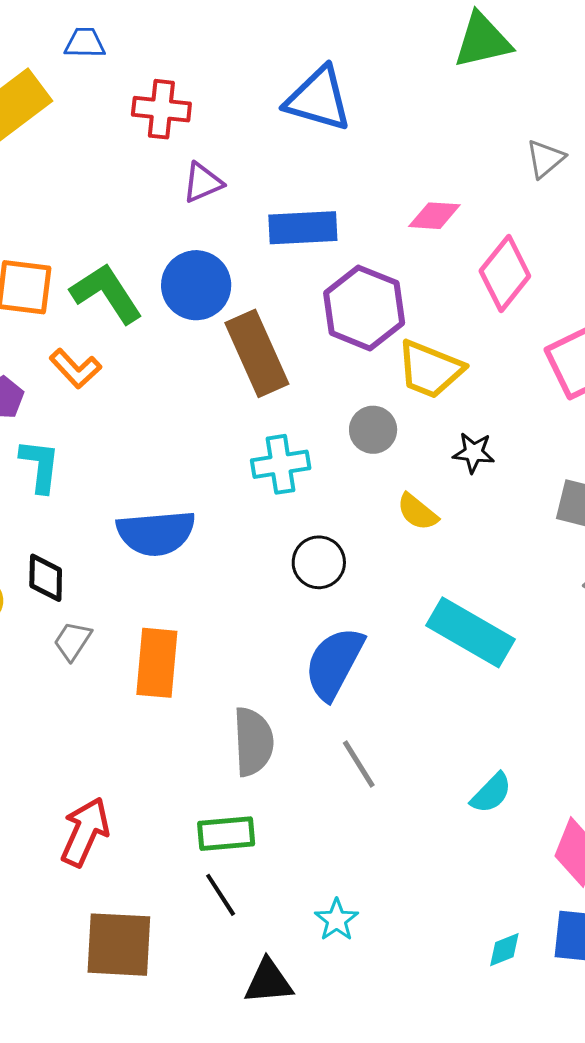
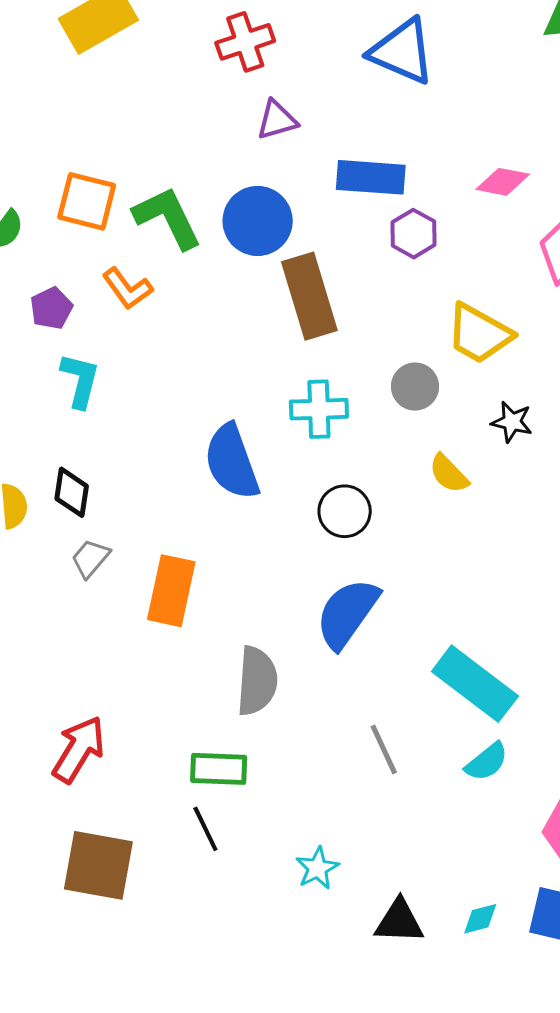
red cross: (161, 109) -> (245, 42), turned -32
purple hexagon: (364, 308) -> (414, 234), moved, size x0.6
blue semicircle: (156, 533) -> (232, 462), moved, turned 68
cyan rectangle: (470, 632) -> (475, 684), moved
gray line: (359, 764) -> (384, 749), moved
black triangle: (269, 982) -> (399, 921), moved

